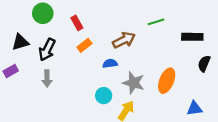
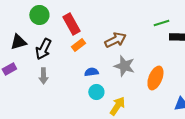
green line: (156, 22) -> (161, 23), moved
red rectangle: (77, 23) -> (71, 24), size x1.5
blue semicircle: (110, 64) -> (91, 72), moved
gray star: (134, 83) -> (124, 66), moved

